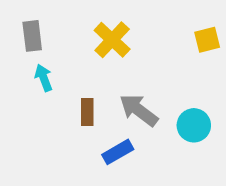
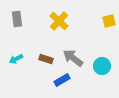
cyan arrow: (44, 78) -> (16, 59), moved, turned -96
brown rectangle: (87, 112) -> (46, 59), turned -72

